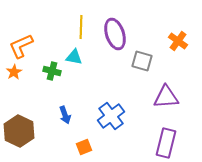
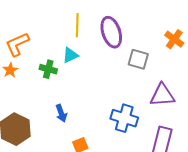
cyan triangle: (74, 57) -> (70, 55), turned -36
blue cross: (111, 116) -> (124, 118), moved, turned -36

